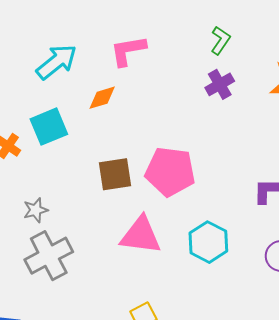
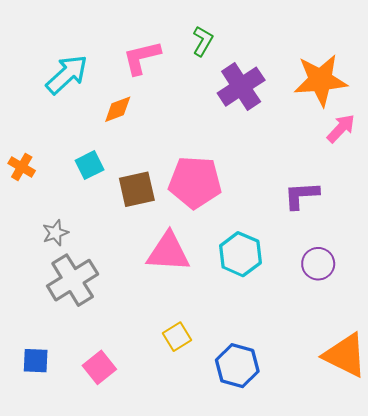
green L-shape: (221, 40) -> (203, 41), moved
purple cross: (220, 84) -> (241, 87), size x1.5
cyan square: (49, 127) -> (90, 165), moved, size x0.7

